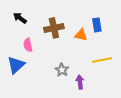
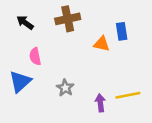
brown cross: (54, 28) -> (68, 19), moved
yellow line: (102, 60) -> (128, 95), moved
gray star: (62, 70) -> (65, 88), moved

